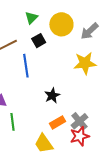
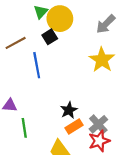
yellow circle: (61, 24) -> (60, 19), moved
yellow star: (85, 63) -> (102, 60), turned -30
black star: (52, 95) -> (69, 110), moved

